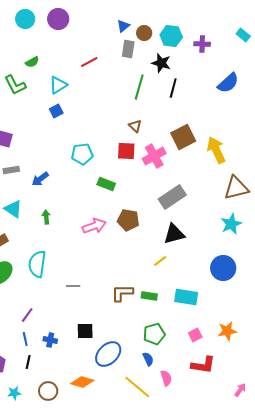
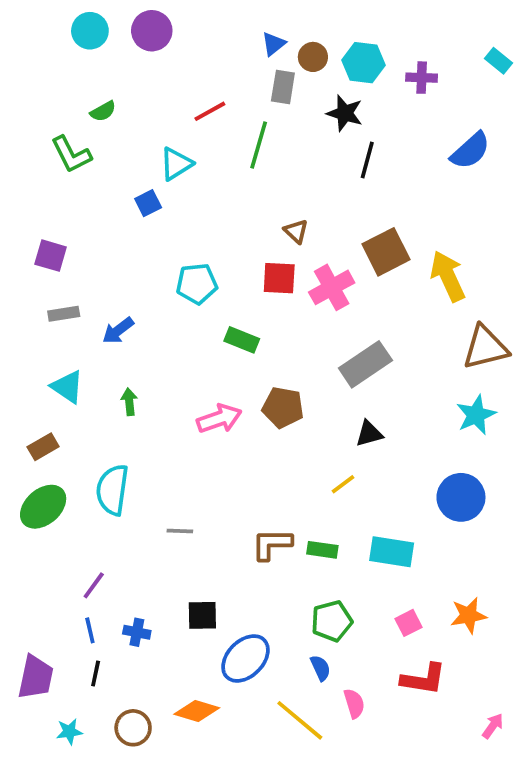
cyan triangle: (58, 85) -> (176, 164), moved
green line: (139, 87) -> (259, 145), moved
black triangle: (174, 234) -> (369, 434), size x0.7

